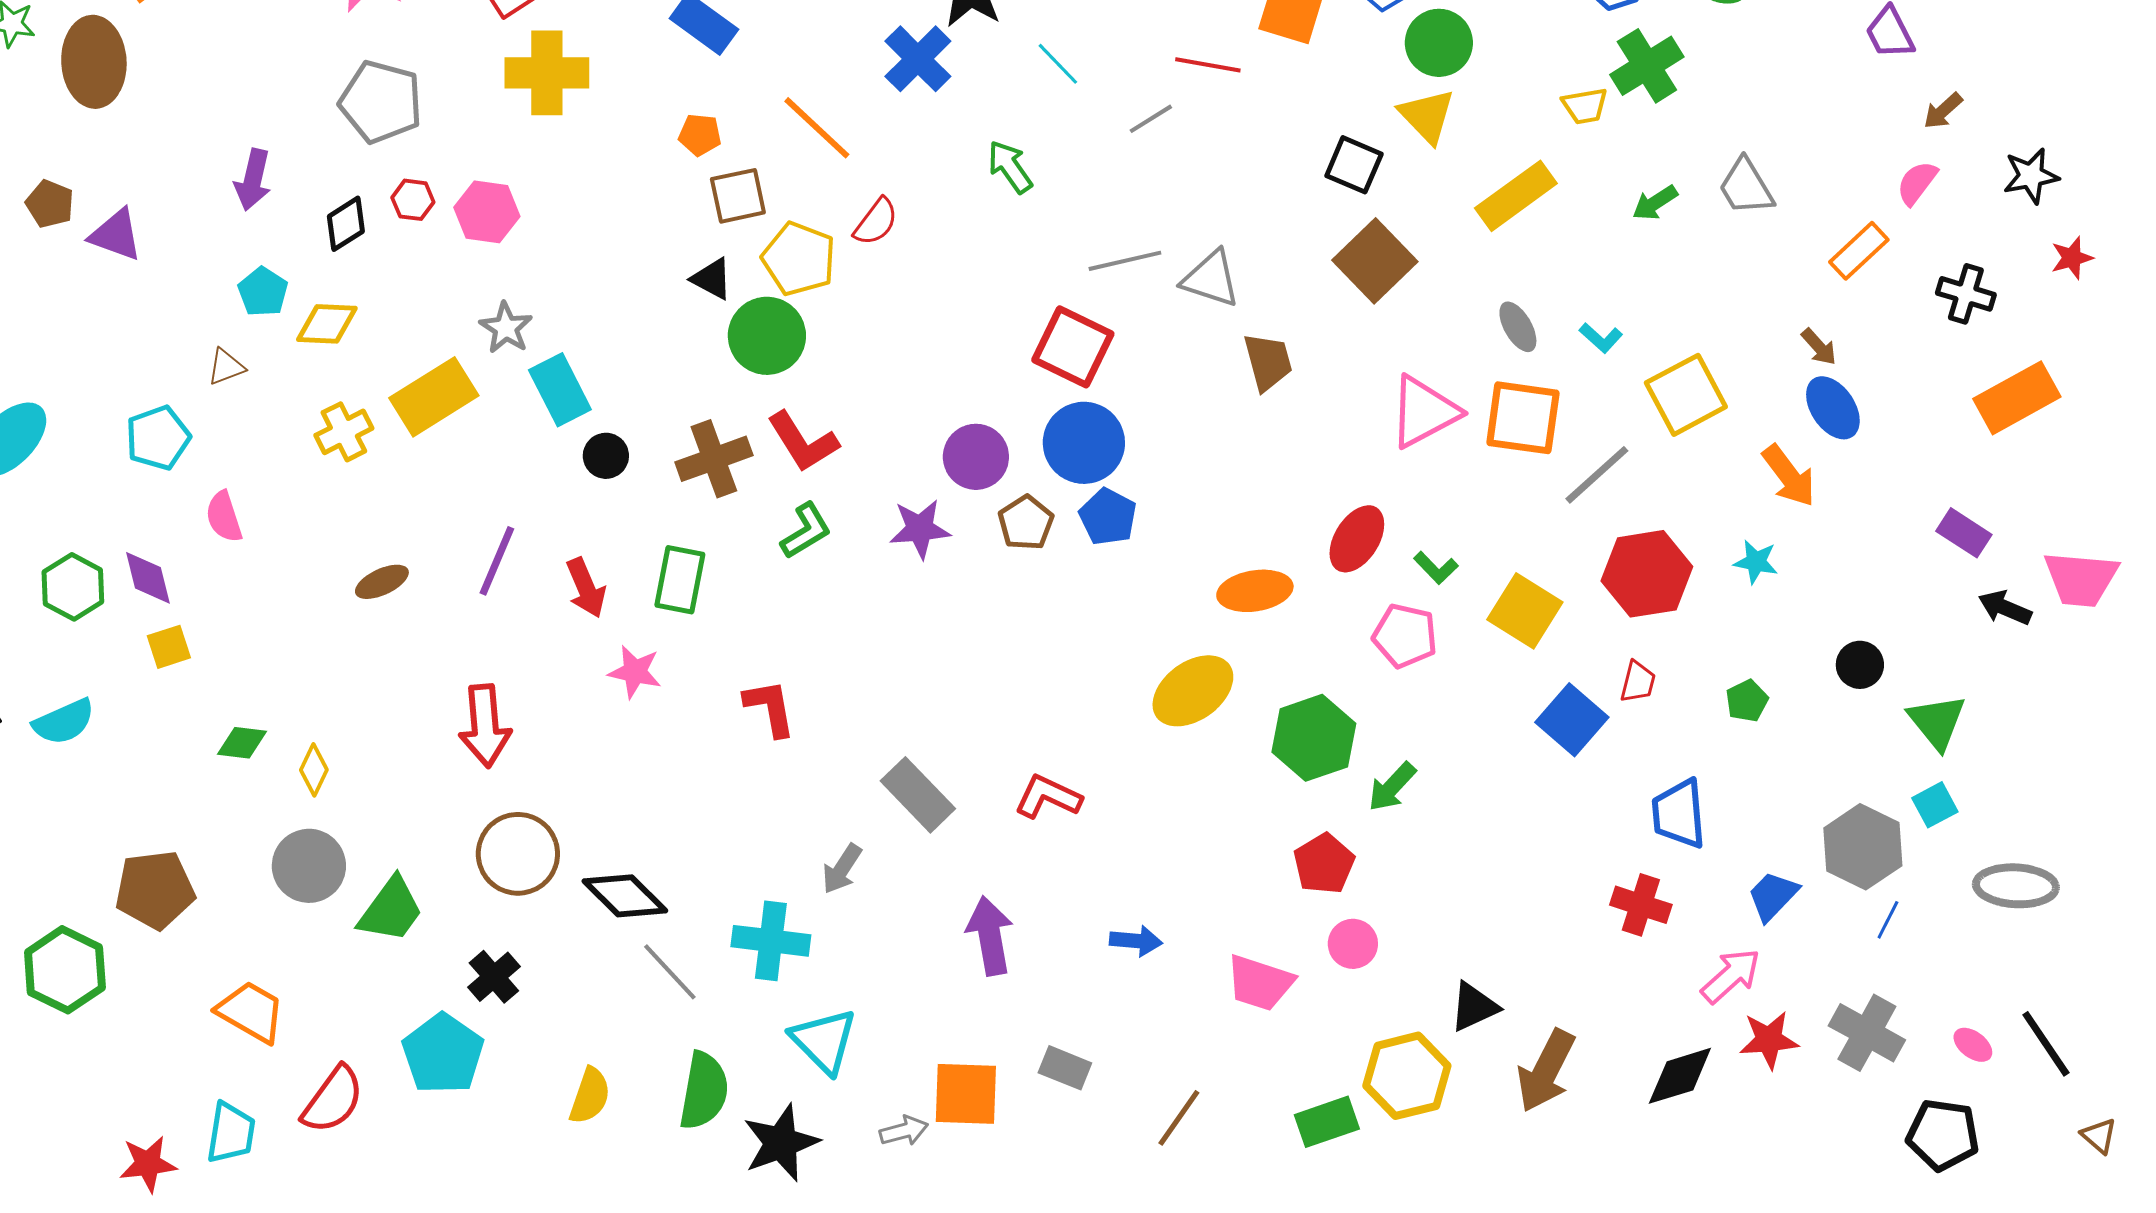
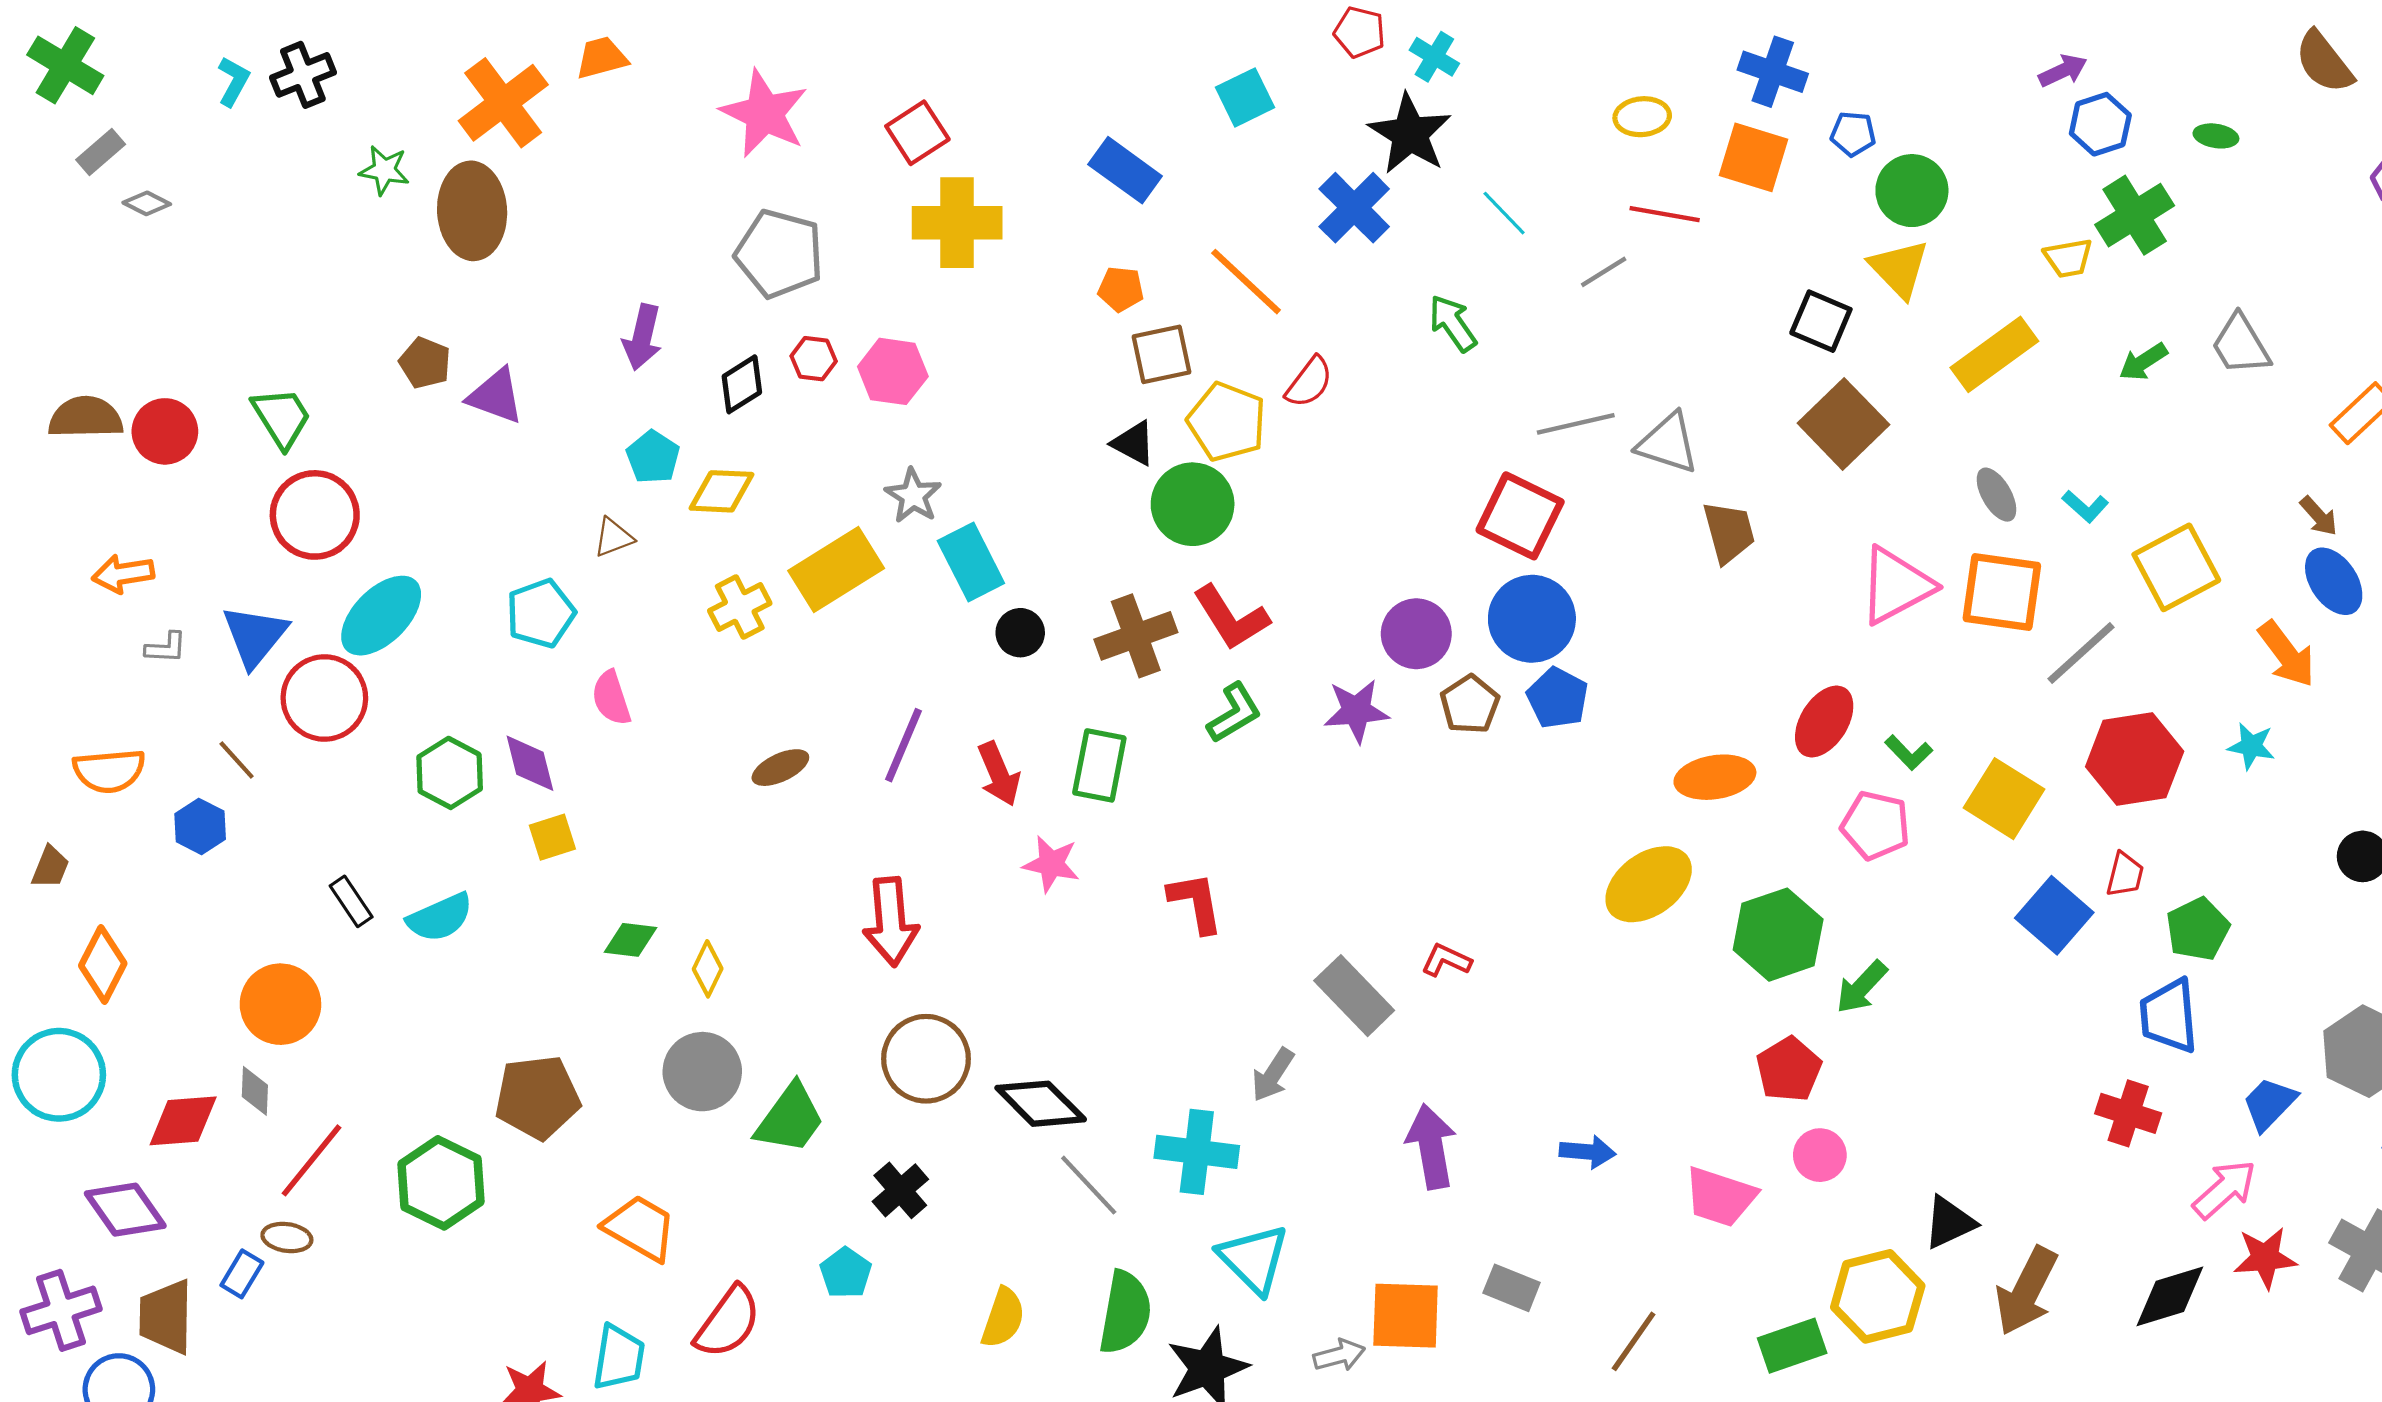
green pentagon: (1747, 701) -> (2198, 929), moved, size x1.4
red L-shape: (1048, 797) -> (1446, 960), moved, size x0.7
cyan pentagon: (443, 1054) -> (846, 1273), size x0.6

